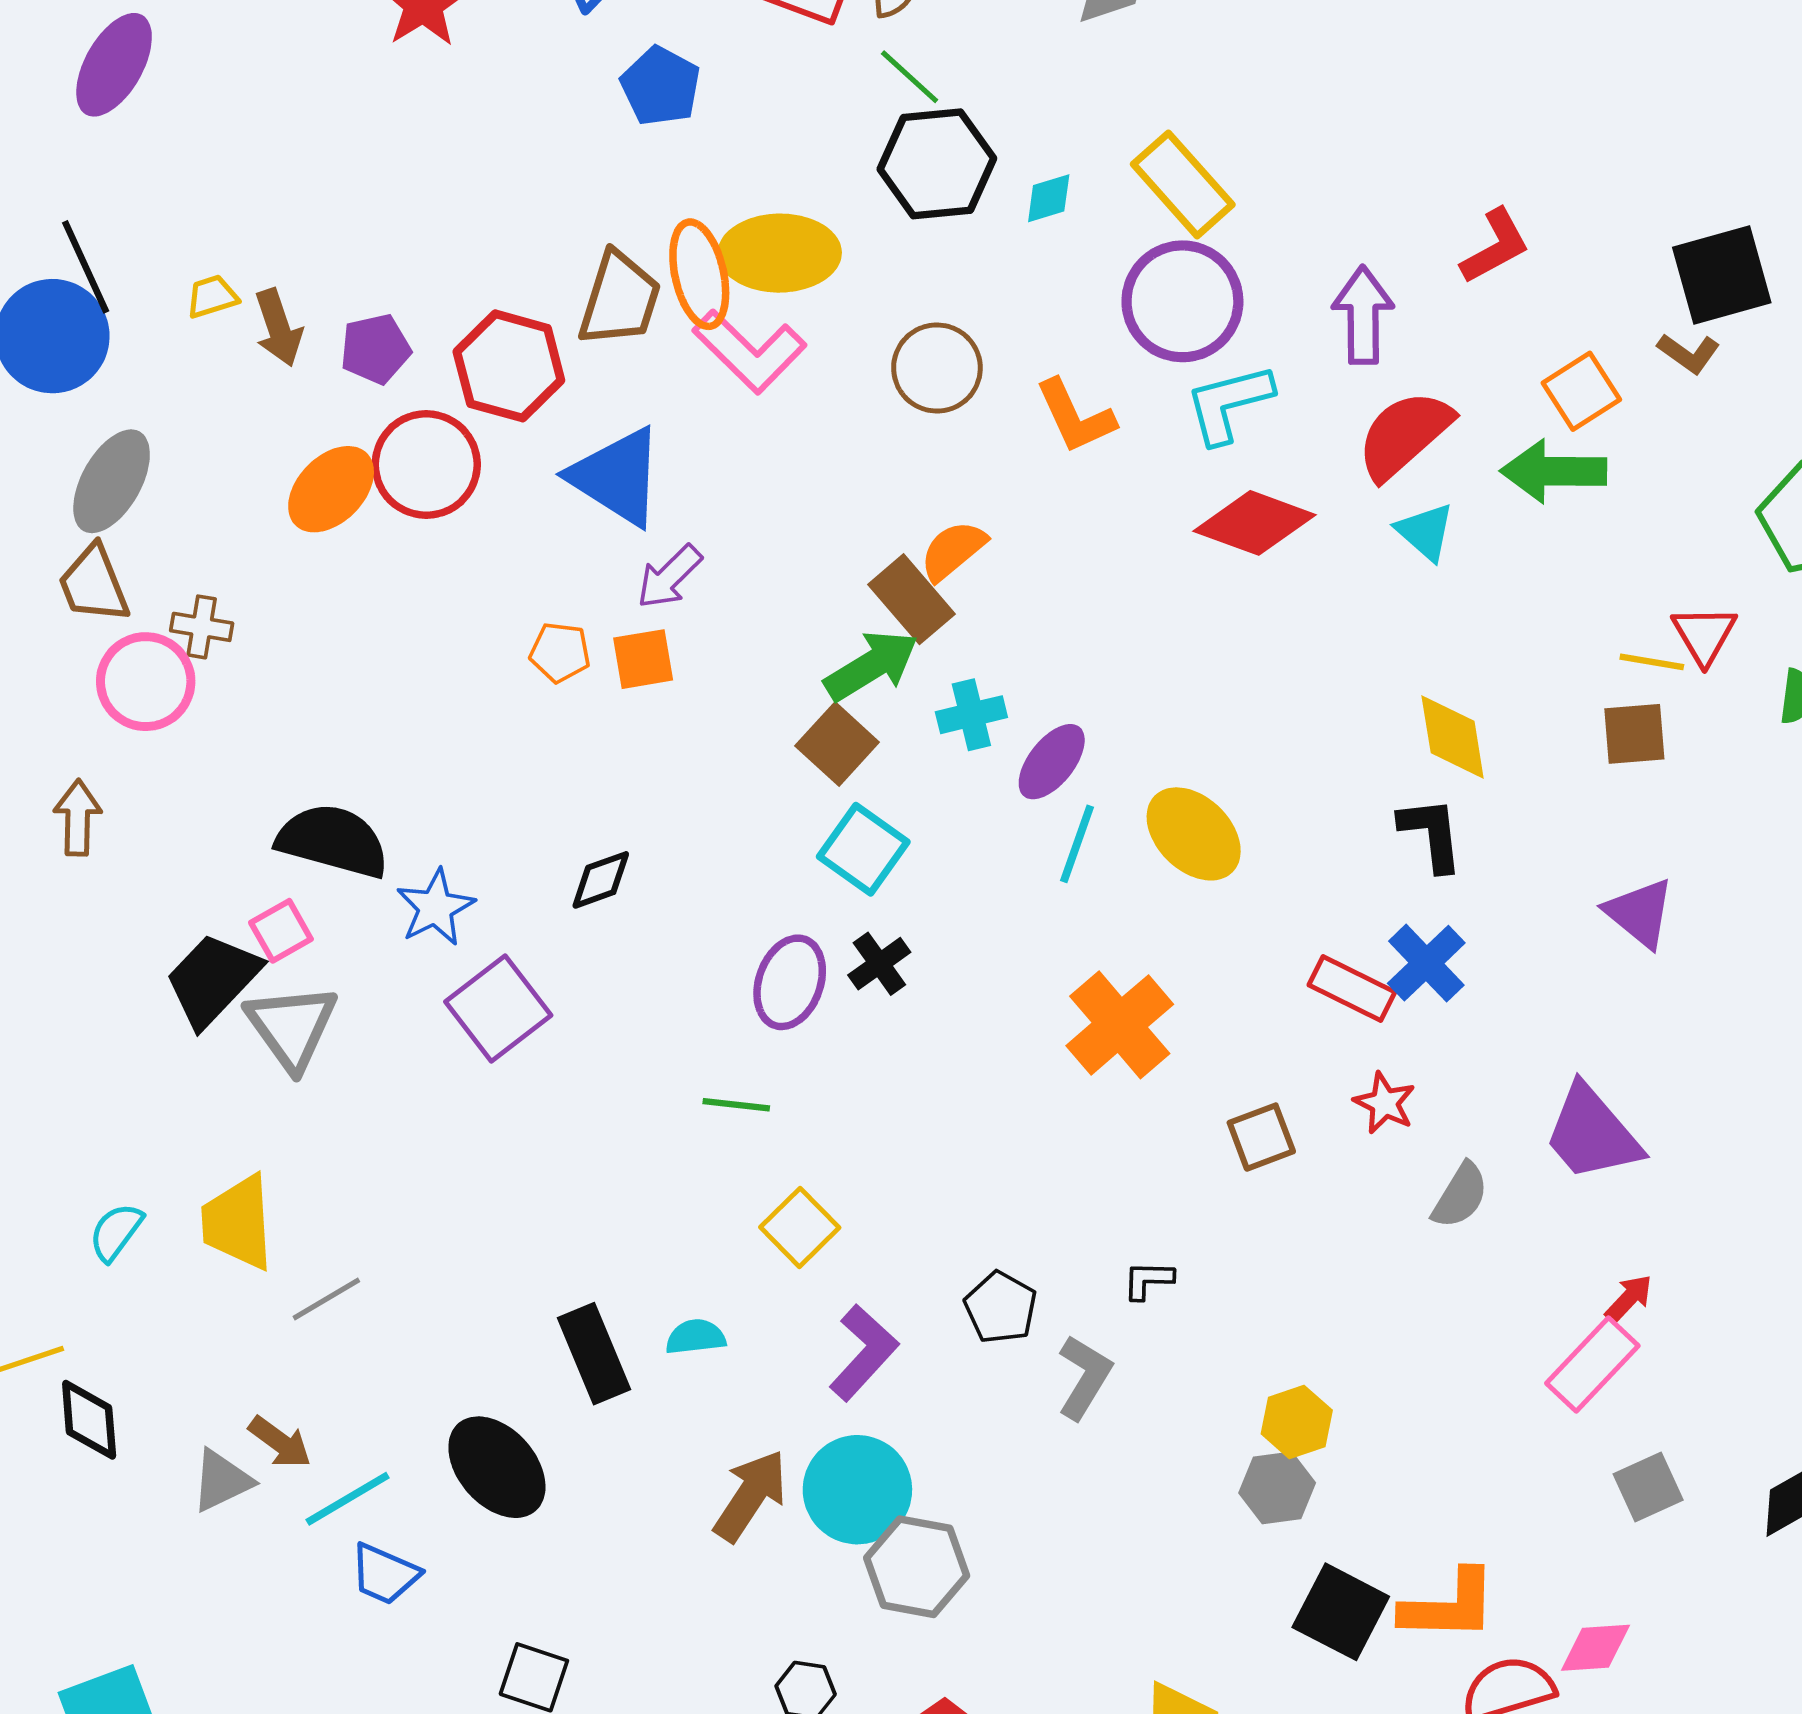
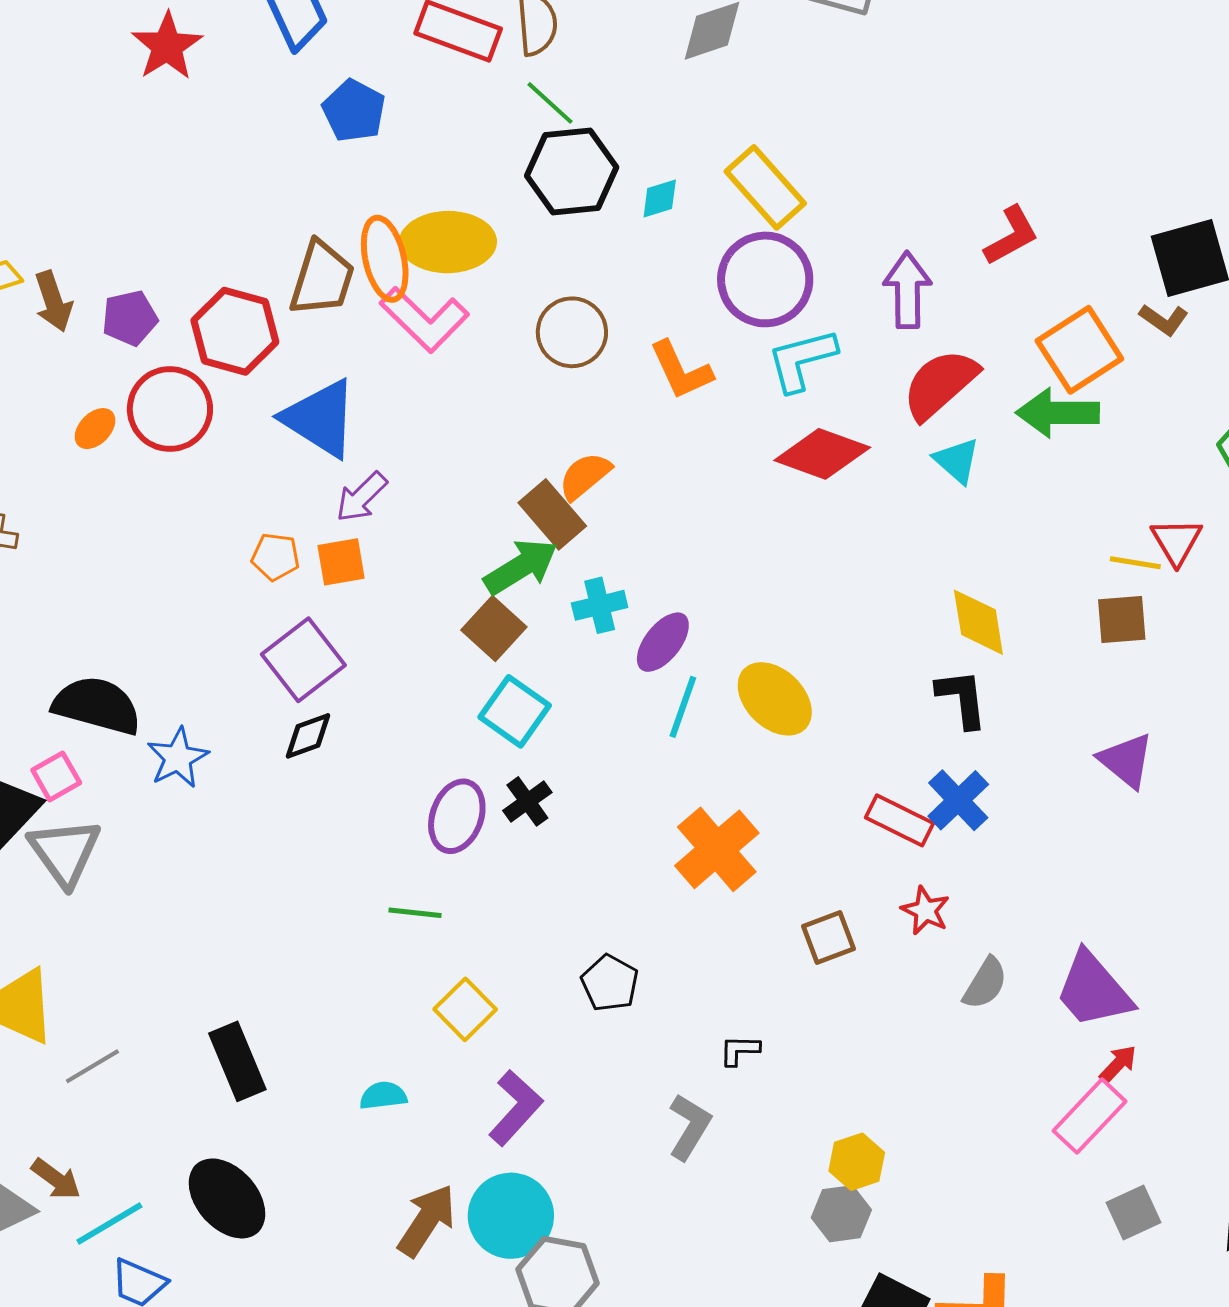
orange square: (1581, 391) -> (1079, 350), size x1.4
orange ellipse: (331, 489) -> (95, 429), size x0.6
purple square: (498, 1008) -> (303, 660), moved
purple trapezoid: (1592, 1133) -> (1093, 990), moved
black pentagon: (1001, 1307) -> (610, 983), moved
black rectangle: (594, 1354) -> (237, 1061), moved

